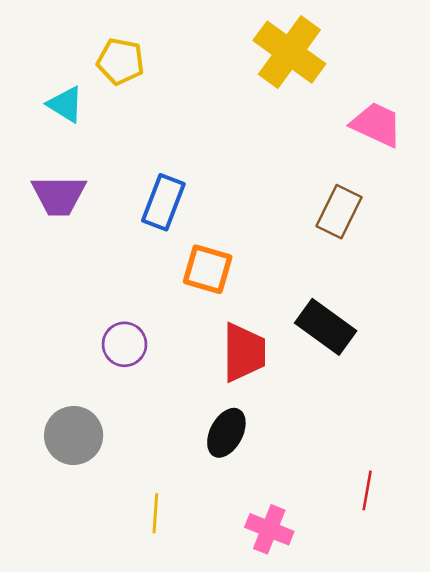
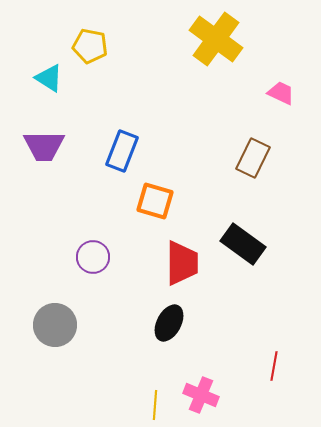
pink trapezoid: (377, 124) -> (281, 93), size x0.7
yellow line: (155, 513) -> (155, 405), moved

